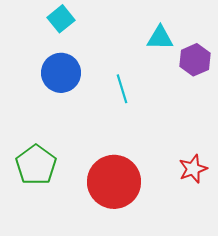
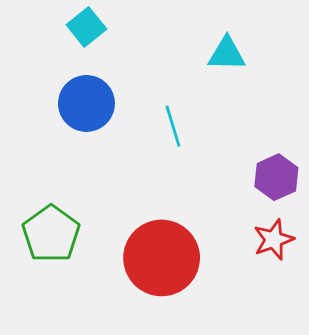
purple hexagon: (195, 60) -> (276, 177), moved

